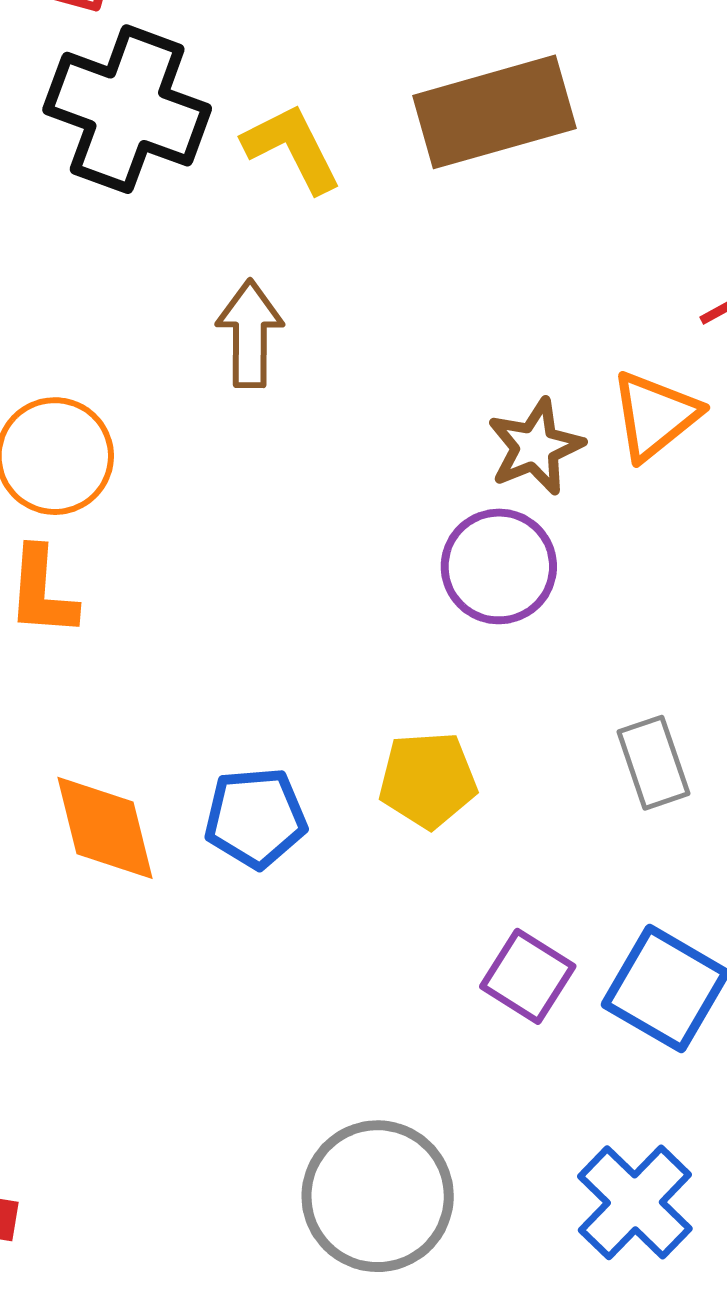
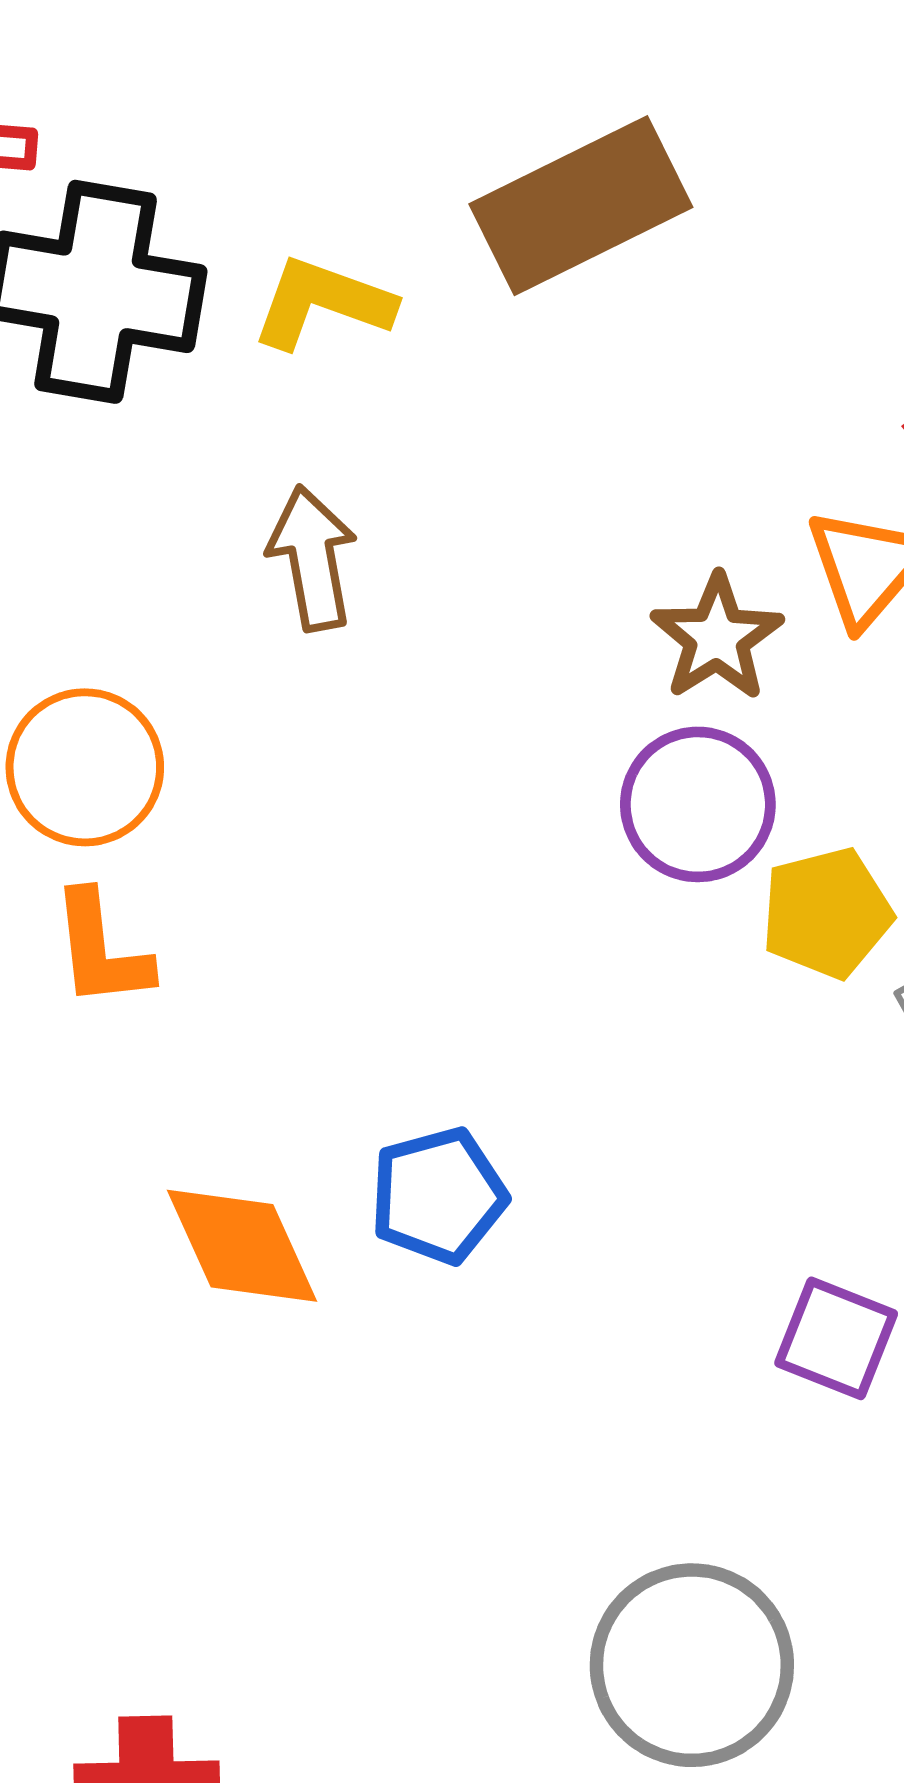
yellow L-shape: (292, 148) -> (323, 303), turned -33
yellow pentagon: (428, 780) -> (827, 913), moved

